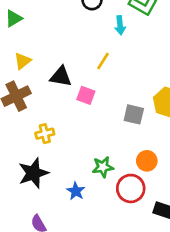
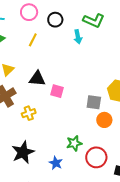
yellow line: (103, 61) -> (33, 40), moved
yellow cross: (45, 134) -> (29, 113), moved
orange circle: (147, 161) -> (104, 120), moved

